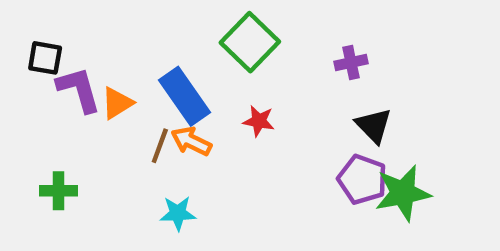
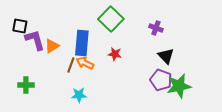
purple cross: (351, 62) -> (156, 28), turned 32
blue rectangle: (185, 96) -> (82, 43), turned 40

